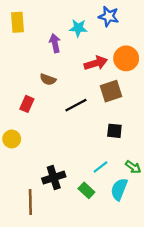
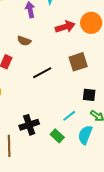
brown square: (111, 91) -> (78, 62), moved
black line: (76, 105) -> (42, 73), moved
black square: (114, 131) -> (89, 95), moved

